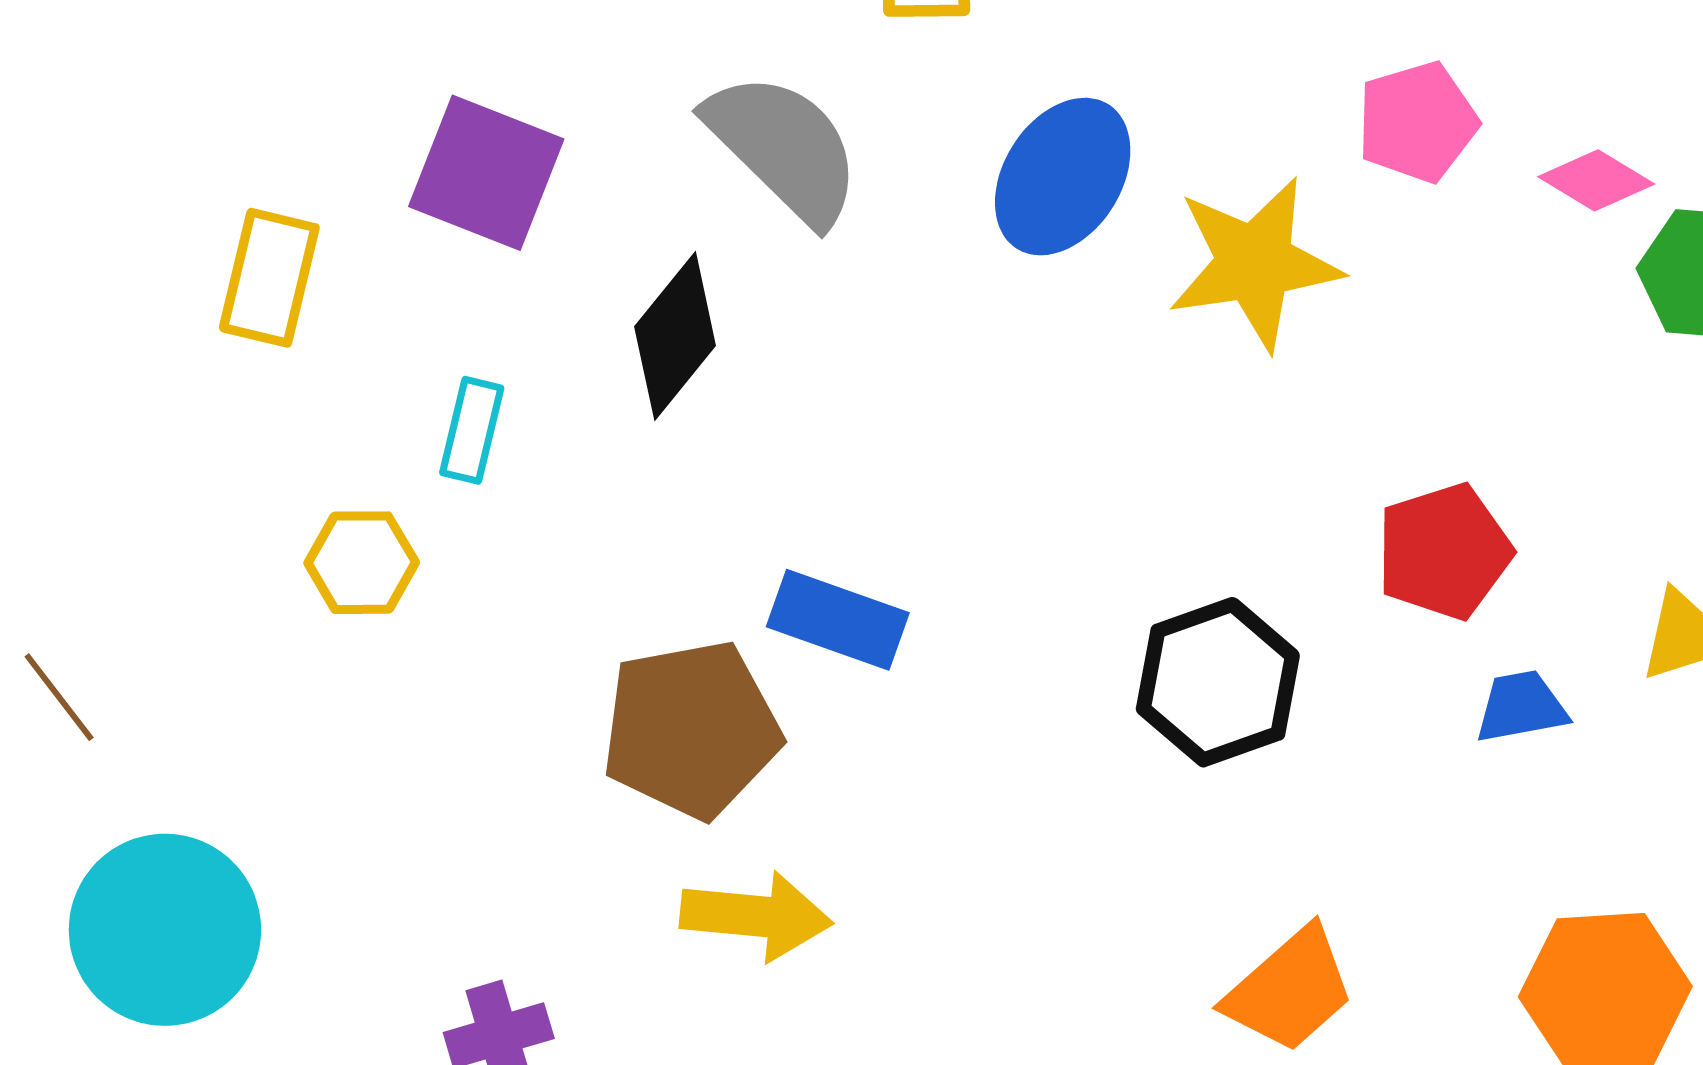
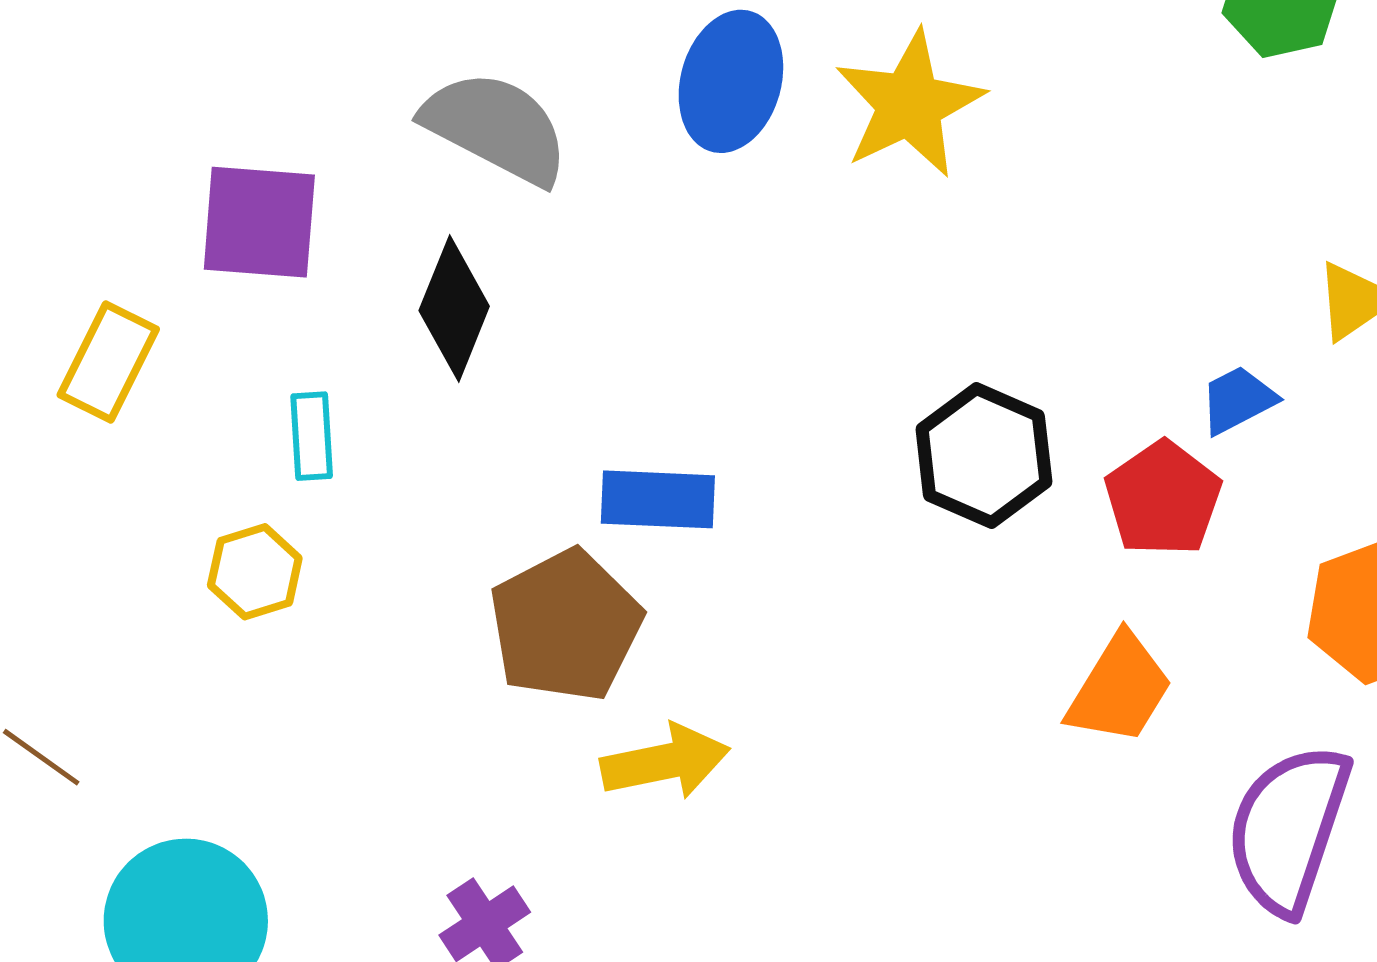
yellow rectangle: (269, 278) -> (108, 362), turned 30
red pentagon: (1444, 551) -> (1163, 499), moved

